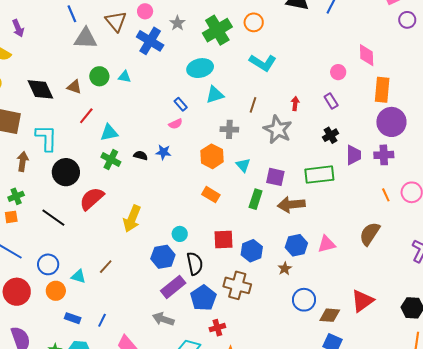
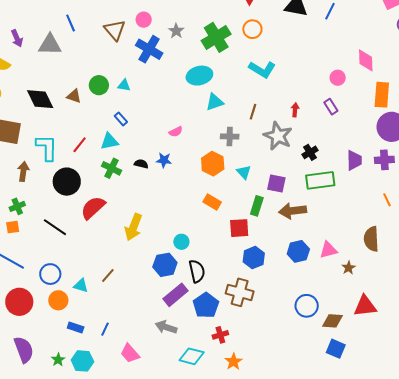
gray triangle: (85, 38) -> (50, 45), moved
blue rectangle: (181, 104) -> (121, 119), moved
red line: (86, 116) -> (80, 145), moved
black cross: (331, 135) -> (310, 152), moved
brown semicircle: (370, 234) -> (371, 239), turned -35
red square: (224, 240) -> (239, 228), moved
brown star: (285, 269) -> (349, 268), moved
red triangle: (362, 301) -> (365, 306), turned 30

